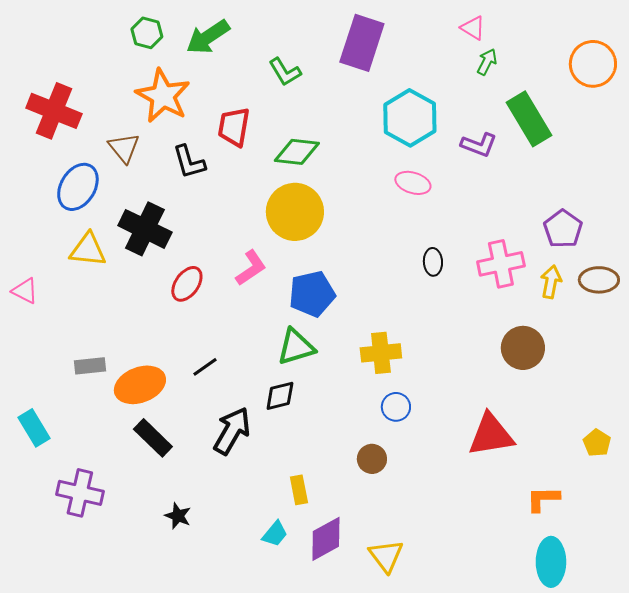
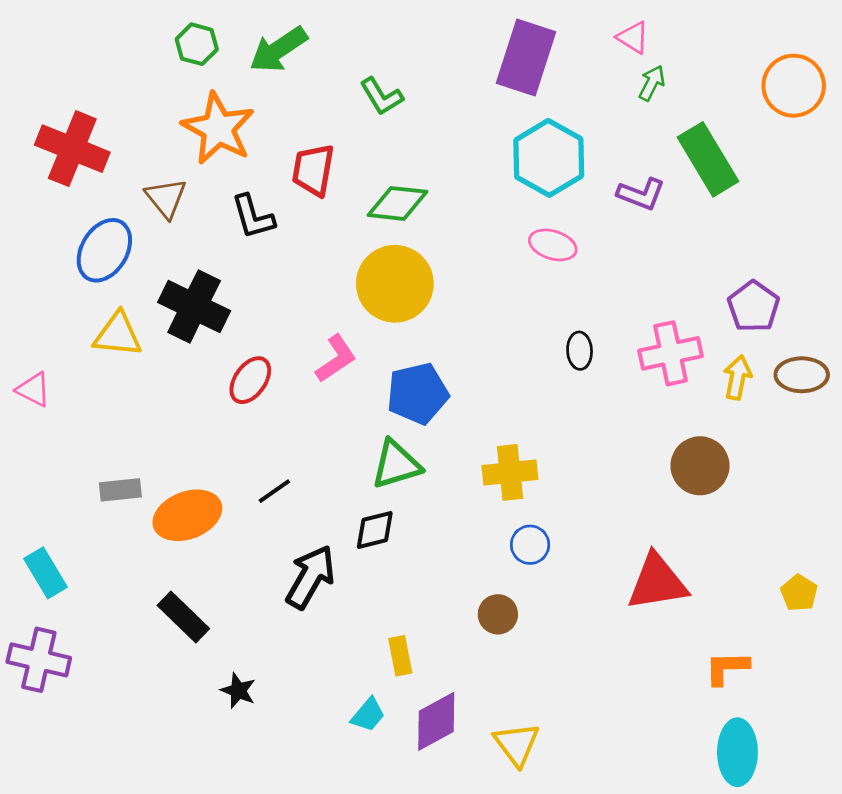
purple rectangle: (362, 43) -> (526, 58), moved
black rectangle: (153, 438) -> (183, 617), moved
purple cross: (80, 493) -> (39, 660), moved

